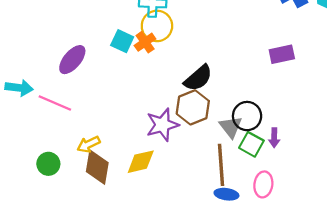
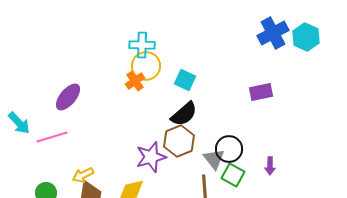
cyan square: (122, 41) -> (185, 80), moved
cyan arrow: (19, 88) -> (19, 123), turned 40
pink line: (55, 103) -> (52, 137), turned -40
purple arrow: (274, 138) -> (270, 166), moved

